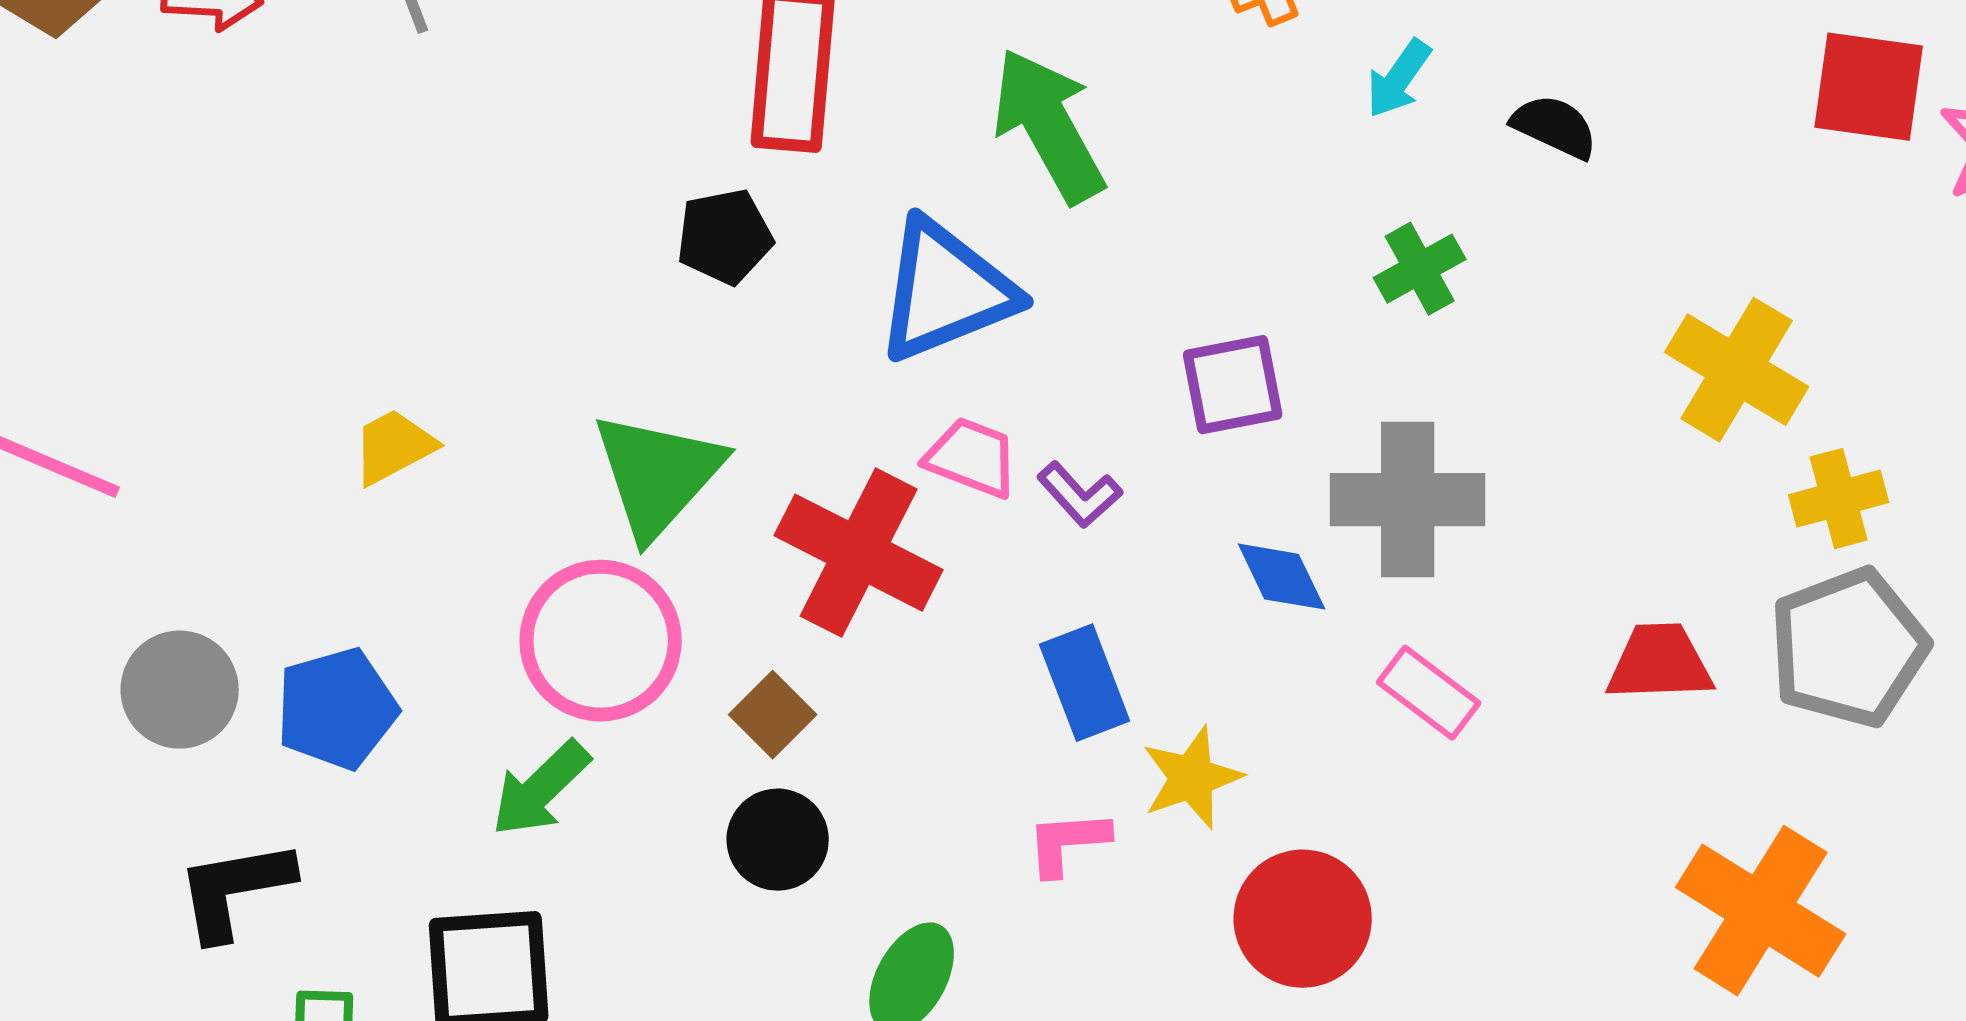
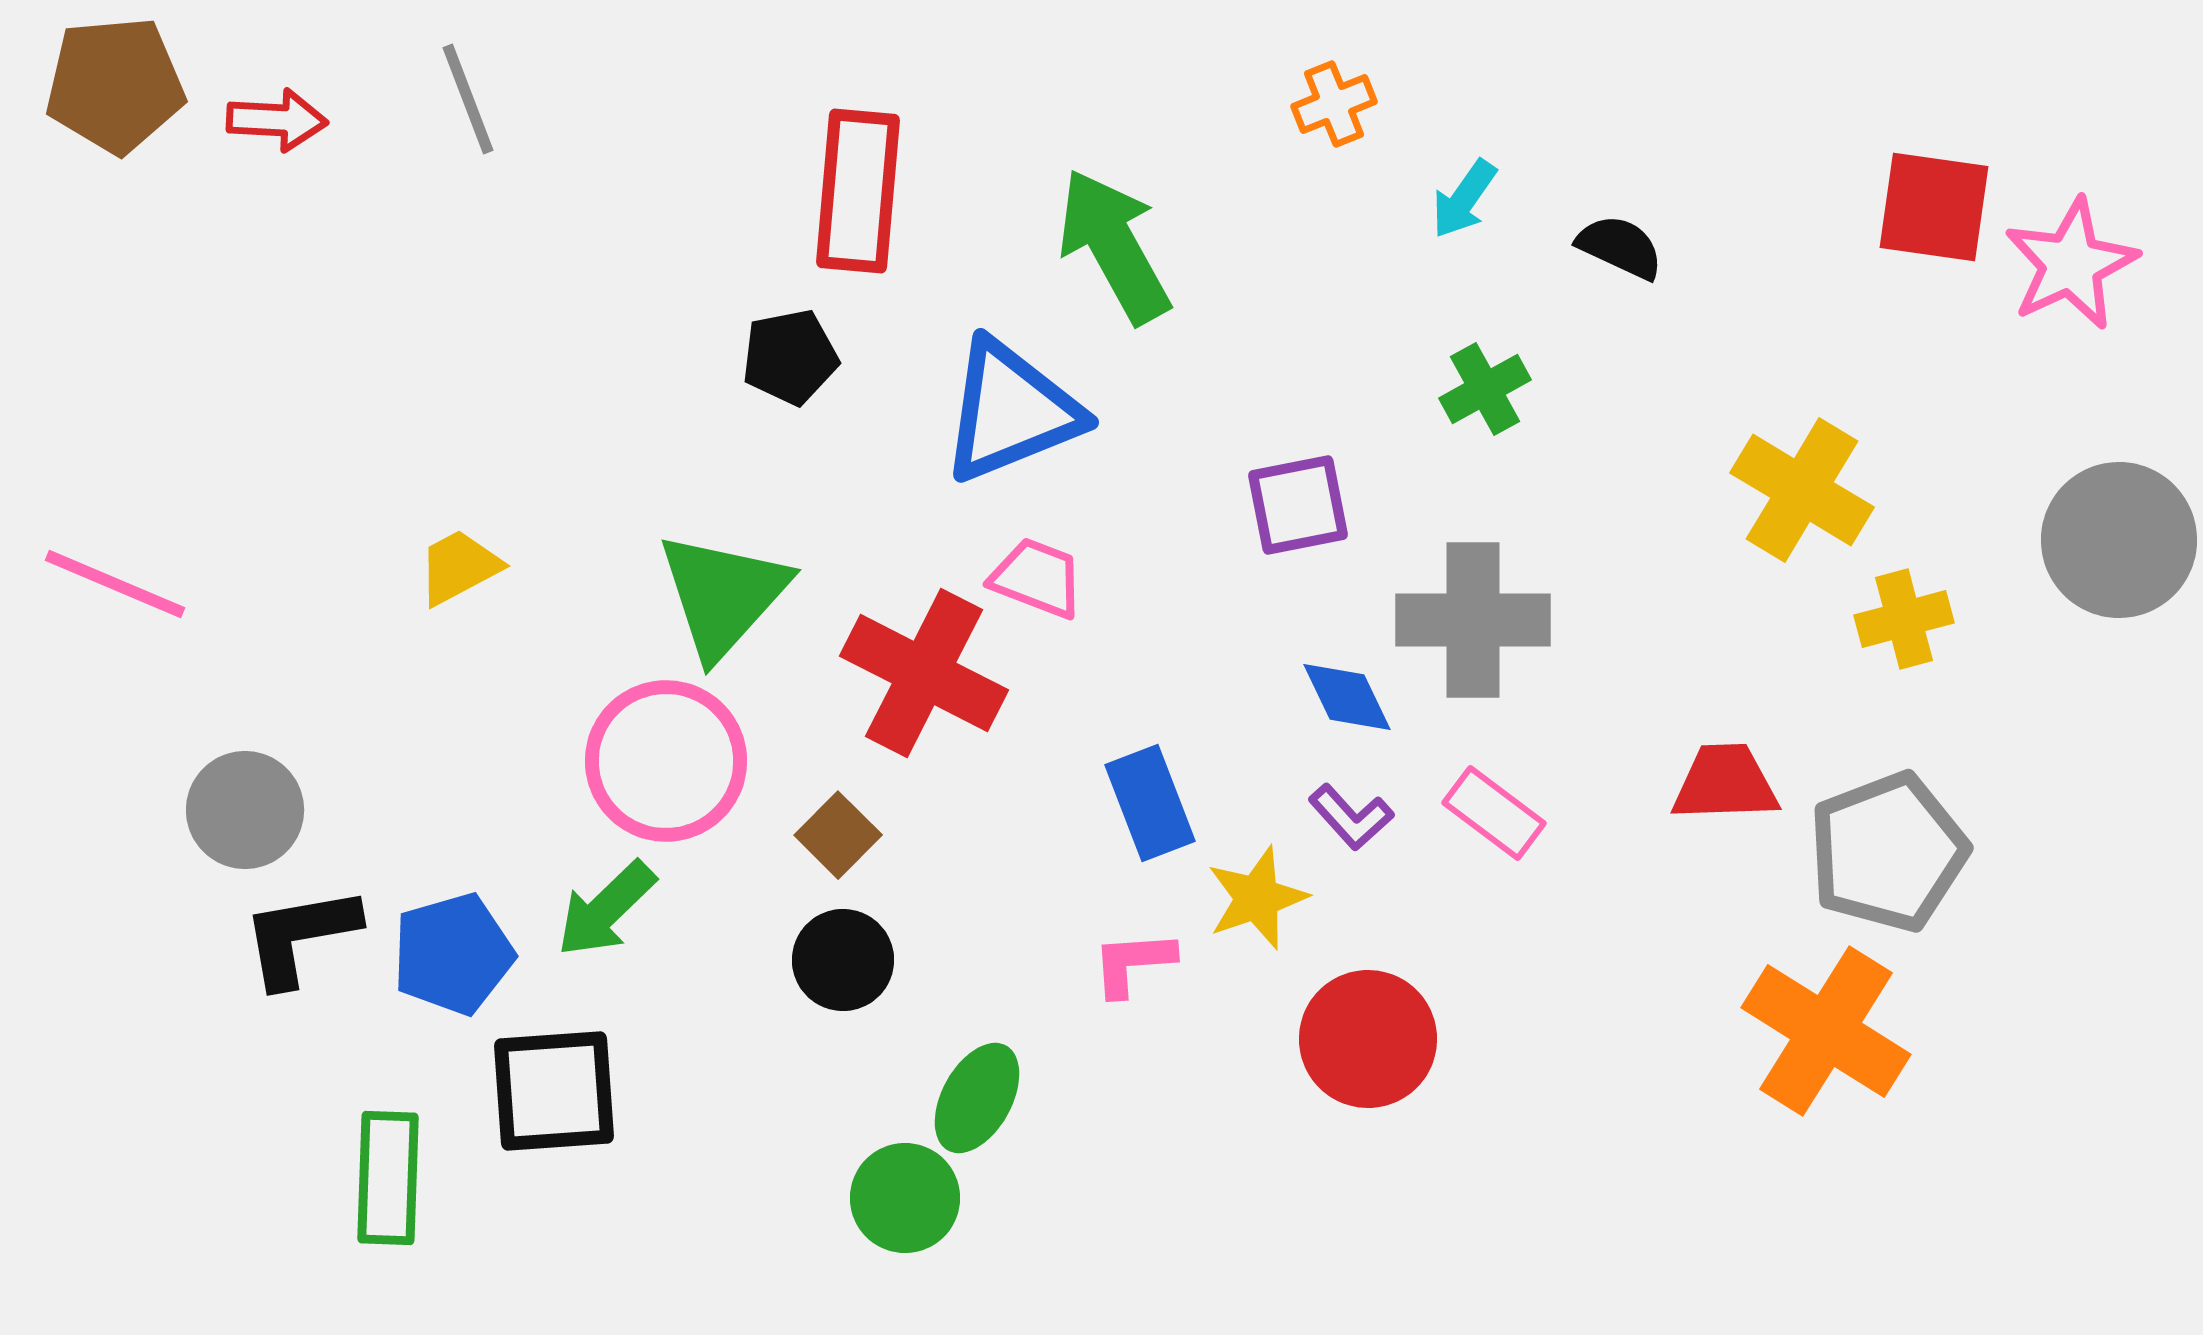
purple L-shape: (1080, 495) -> (1351, 817), moved
gray pentagon: (1849, 648) -> (1888, 852), moved
blue pentagon: (337, 709) -> (453, 954), moved
black L-shape: (235, 890) -> (300, 936), moved

